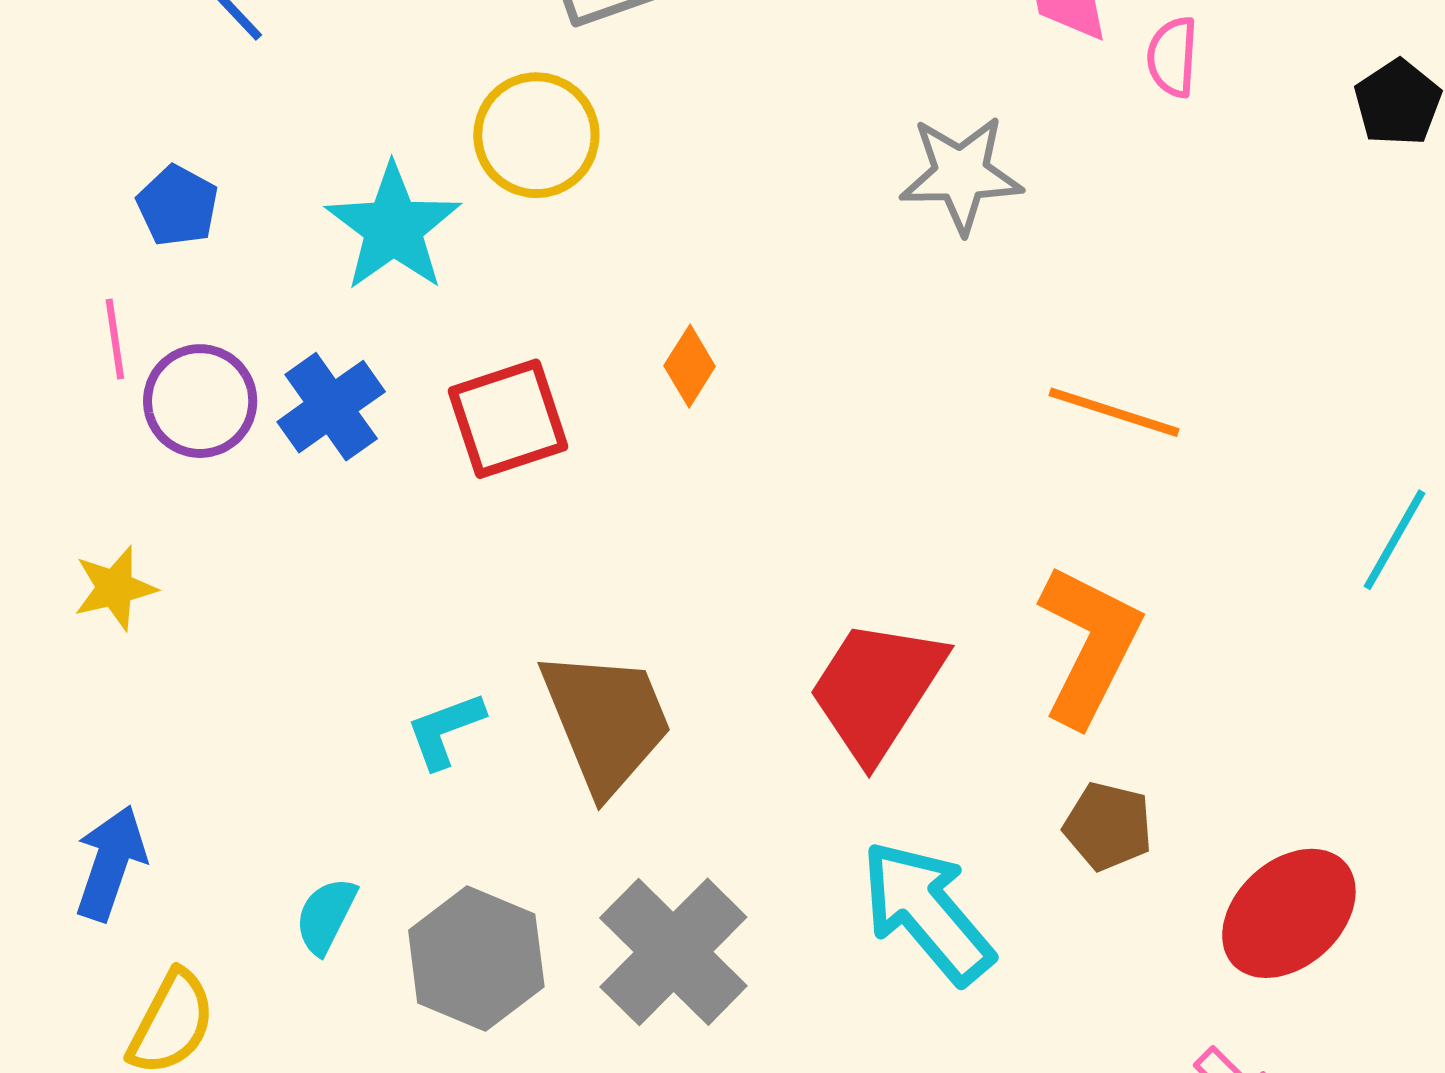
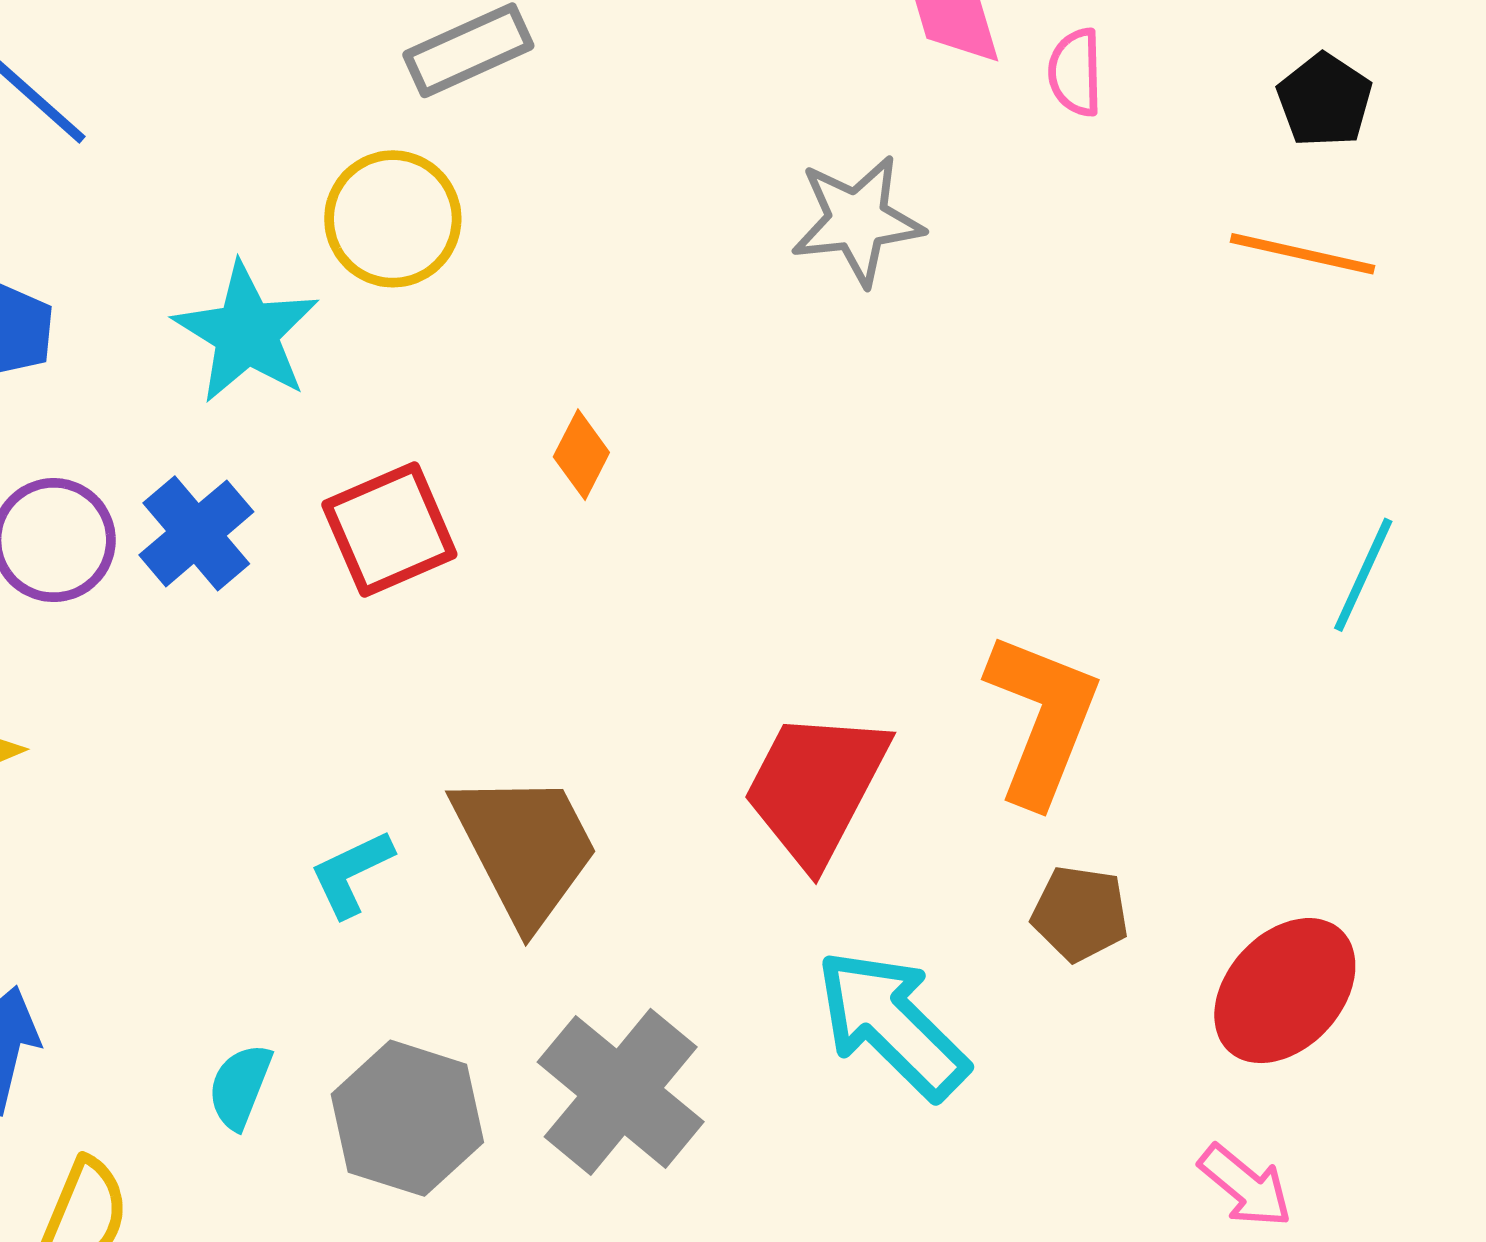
orange line: (1114, 412) -> (1302, 254), moved

